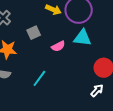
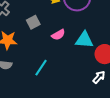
cyan triangle: (82, 38) -> (84, 40), moved

